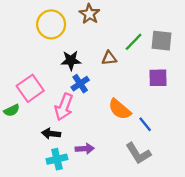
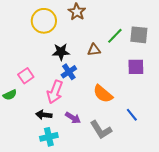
pink square: (30, 88) -> (26, 76), size x0.7
blue line: (145, 124) -> (132, 115), moved
purple arrow: (85, 149) -> (73, 118), moved, turned 35
gray L-shape: (138, 153) -> (101, 130), moved

